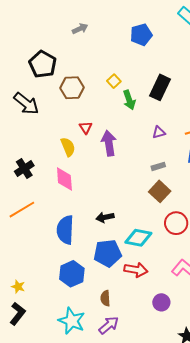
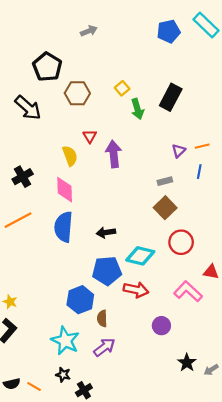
blue pentagon: (141, 35) -> (169, 31), moved
purple triangle: (159, 132) -> (179, 151), moved, turned -32
blue semicircle: (65, 230) -> (64, 227), moved
blue hexagon: (72, 274) -> (80, 300), moved

